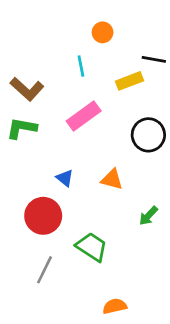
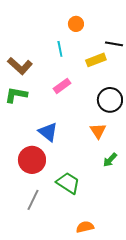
pink rectangle: (84, 116) -> (62, 86), size x0.7
blue triangle: (65, 178) -> (48, 132), size x1.5
orange triangle: (112, 179) -> (98, 131), moved, turned 42

